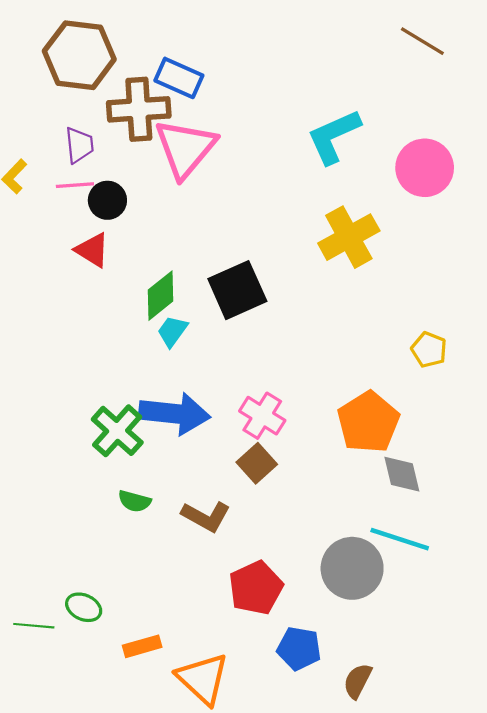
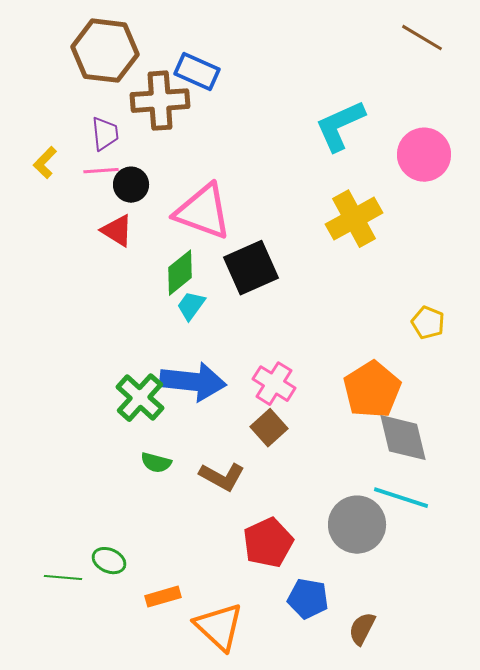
pink triangle: (185, 148) -> (203, 212), moved, turned -50
gray diamond: (402, 474) -> (403, 438), size x1.4

